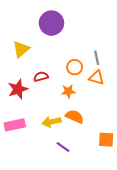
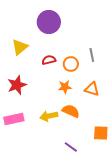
red semicircle: (41, 77) -> (49, 60), moved
orange triangle: (97, 78) -> (92, 89), moved
purple line: (63, 147) -> (71, 147), moved

